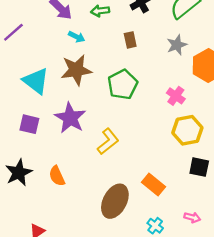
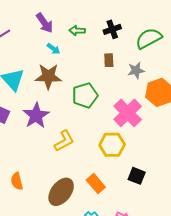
brown rectangle: (130, 40) -> (109, 60), moved
pink cross: (176, 96) -> (128, 113), size x1.8
yellow hexagon: (187, 130) -> (112, 145), moved
orange semicircle: (57, 176) -> (17, 181), moved

